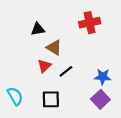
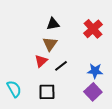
red cross: (90, 23) -> (93, 29), moved, turned -30
black triangle: (38, 29) -> (53, 24), moved
brown triangle: (54, 48) -> (50, 44), turned 35

